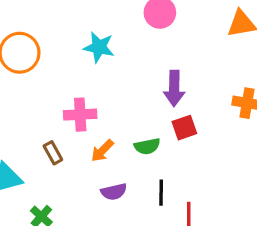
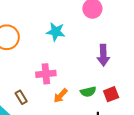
red square: (184, 128) -> (111, 94), moved
brown rectangle: (53, 153) -> (21, 97), moved

